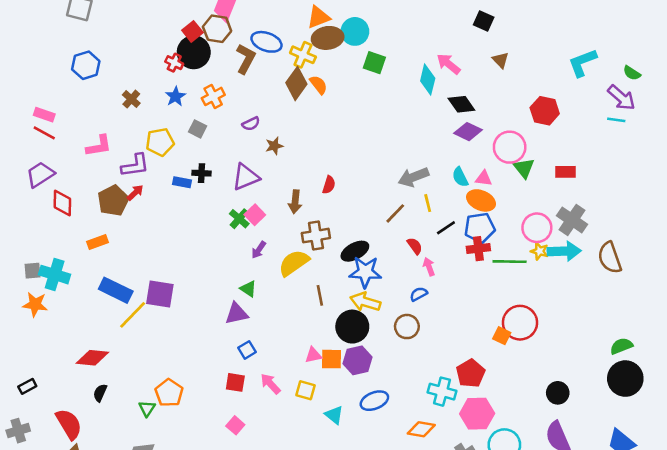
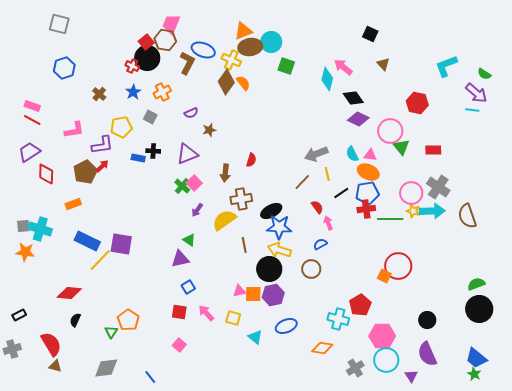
pink hexagon: (477, 414) -> (382, 336), moved

